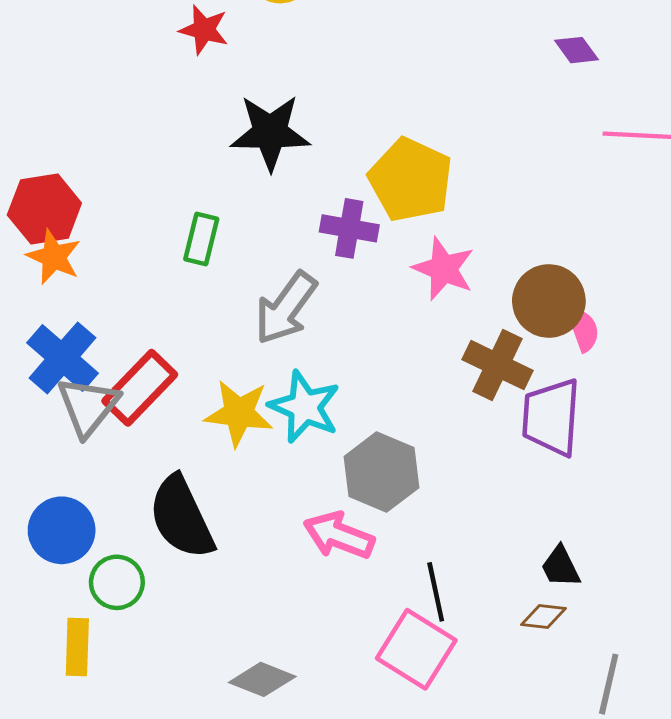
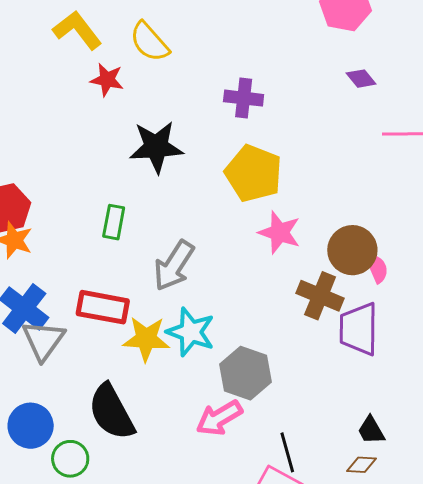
purple cross: (349, 228) -> (244, 98), moved
red rectangle: (140, 388) -> (103, 307), moved, turned 60
pink arrow: (339, 535) -> (219, 418), turned -48

